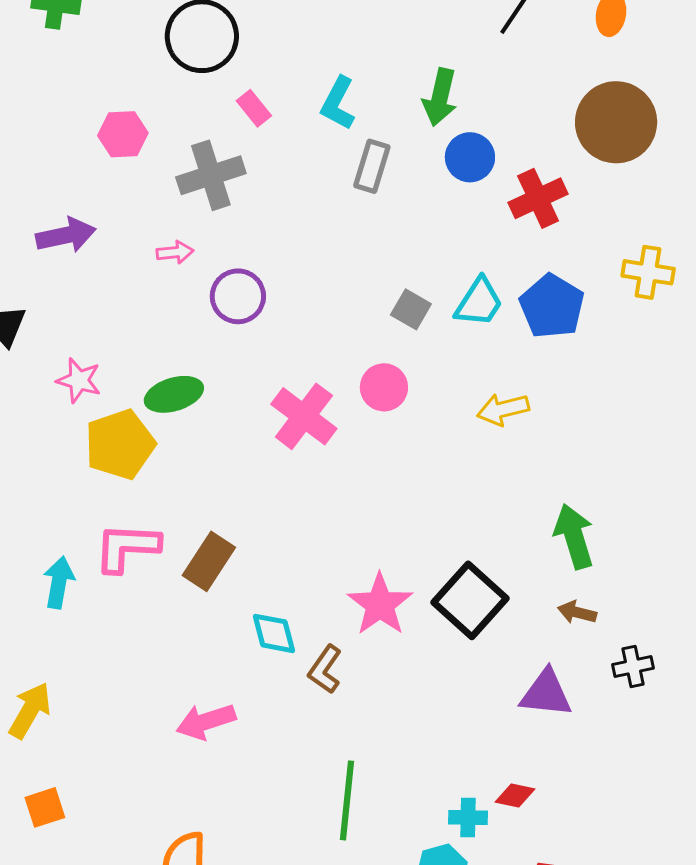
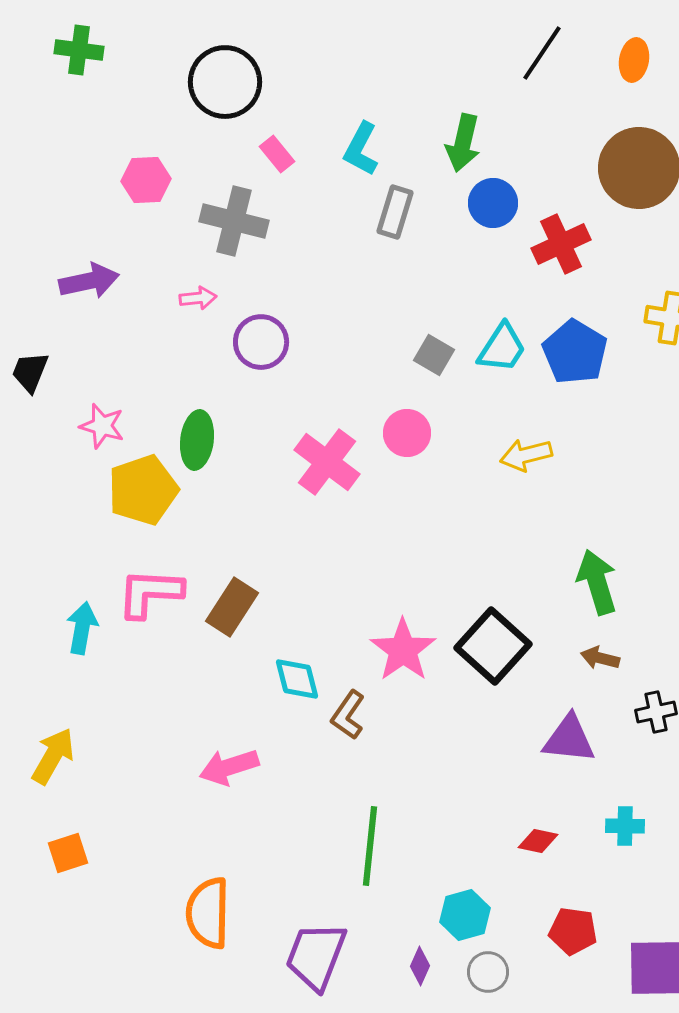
gray cross: (211, 175) -> (234, 221), turned 32
green ellipse: (174, 394) -> (197, 440), turned -66
cyan cross: (468, 817) -> (625, 826), moved

